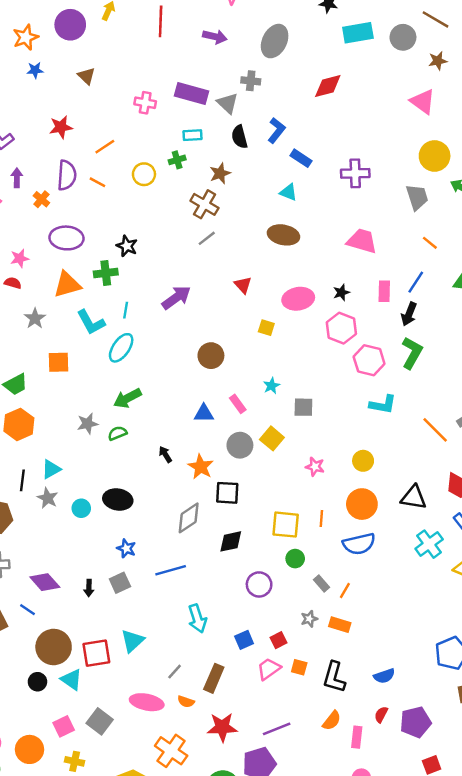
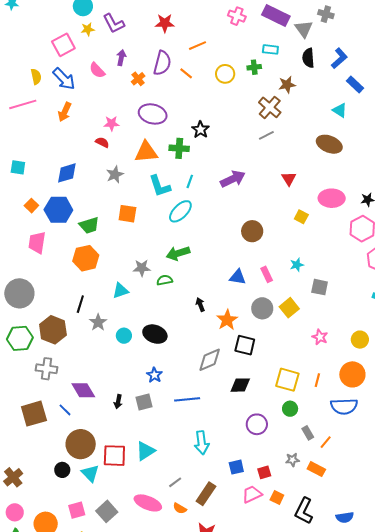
cyan triangle: (51, 469) -> (120, 291), moved

